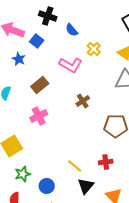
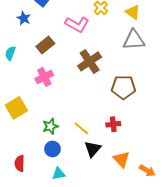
brown cross: (83, 101) -> (90, 61), size x1.6
green star: (23, 174) -> (50, 126), moved

